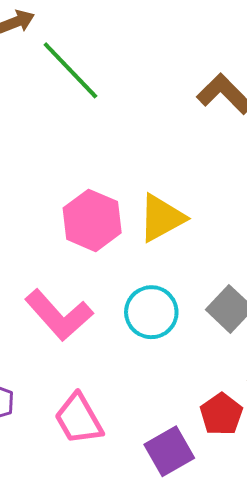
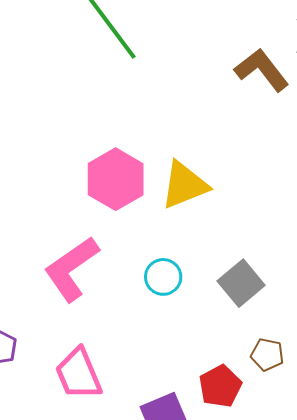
cyan circle: (151, 312) -> (163, 277), size x0.7
pink L-shape: (59, 315) -> (71, 269), turned 90

